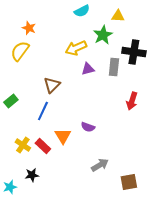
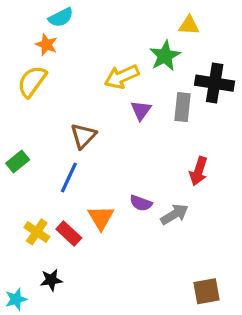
cyan semicircle: (82, 11) -> (61, 17), moved
purple triangle: (88, 69) -> (141, 110), turned -40
red arrow: (132, 101) -> (199, 171), moved
gray arrow: (100, 165) -> (175, 214), moved

